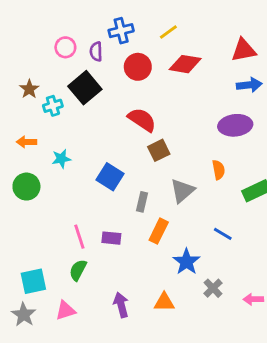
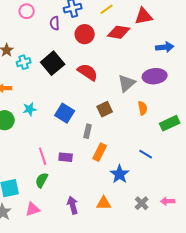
pink circle: (65, 47) -> (27, 11), moved
red triangle: (244, 50) -> (144, 16), moved
black square: (85, 88) -> (53, 63), moved
brown square: (159, 150) -> (105, 109), moved
cyan star: (61, 159) -> (30, 109), moved
gray triangle: (182, 191) -> (127, 83), moved
gray cross: (213, 288) -> (142, 203), moved

